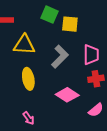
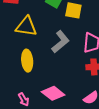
pink diamond: (67, 95) -> (53, 93), moved

